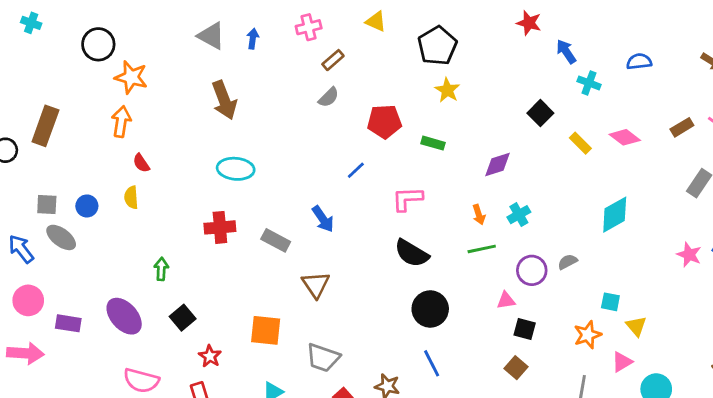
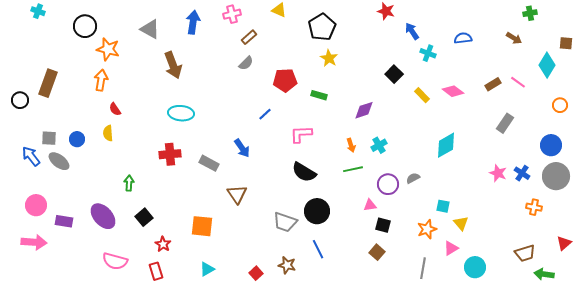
gray triangle: (211, 36) -> (150, 29), moved
blue arrow: (253, 39) -> (193, 22), size x1.6
blue arrow: (21, 249) -> (31, 156), moved
gray trapezoid: (323, 358) -> (285, 222), moved

